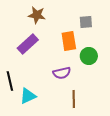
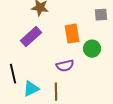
gray square: (86, 22) -> (101, 15), moved
brown line: (74, 99) -> (56, 92), moved

